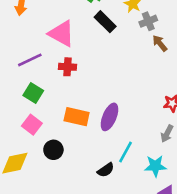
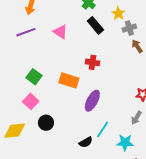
pink triangle: (61, 34) -> (60, 32), size x0.7
purple line: (30, 60) -> (26, 32), moved
red cross: (67, 67) -> (92, 62), moved
orange rectangle: (77, 117) -> (69, 80), moved

